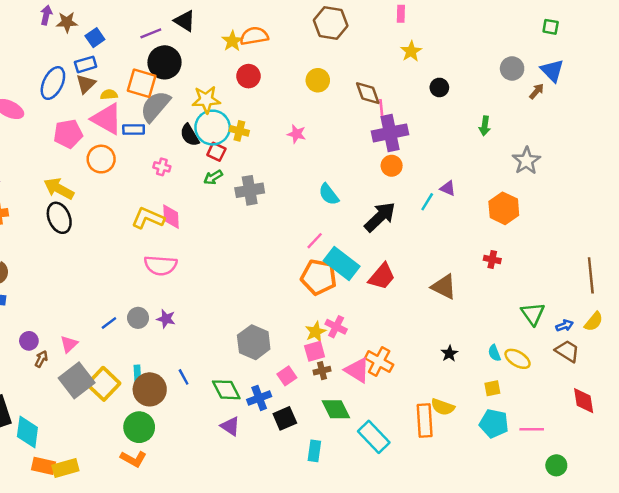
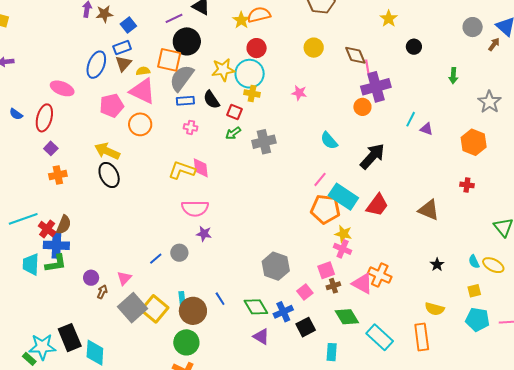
cyan circle: (213, 128) -> (250, 74), moved
blue rectangle: (134, 130) -> (185, 101), moved
orange circle: (392, 166) -> (362, 107), moved
cyan line: (427, 202) -> (411, 119), moved
purple star: (166, 319) -> (204, 234), moved
yellow star: (316, 332) -> (343, 234), moved, turned -30
orange rectangle: (425, 421) -> (422, 337), moved

